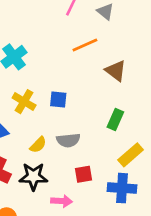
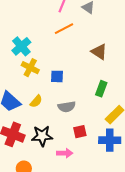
orange line: (85, 45) -> (64, 29), moved
yellow cross: (24, 102) -> (30, 68), moved
yellow semicircle: (38, 145) -> (36, 101), moved

